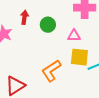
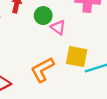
pink triangle: (74, 36) -> (58, 27), moved, turned 32

